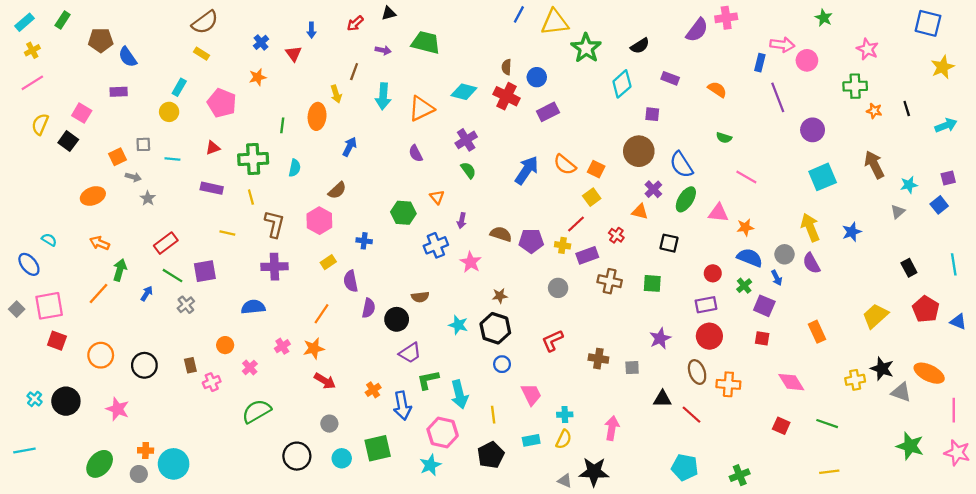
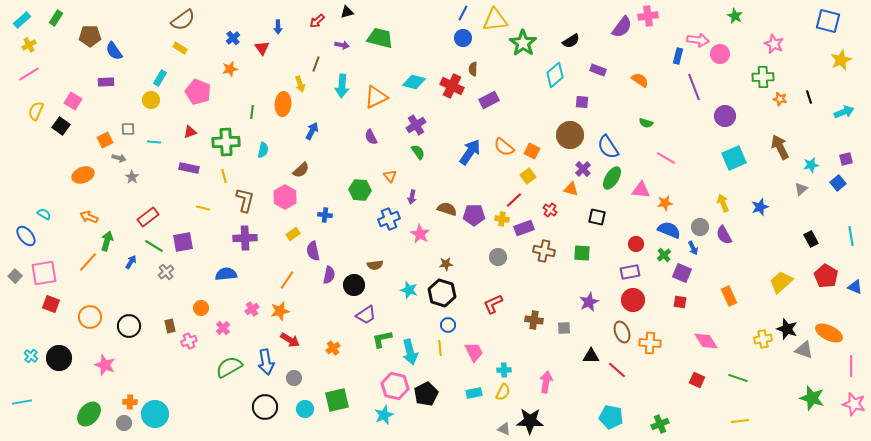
brown semicircle: (506, 67) -> (473, 69), moved
blue circle: (537, 77) -> (463, 38), moved
yellow arrow: (810, 227) -> (723, 203), size x0.7
blue arrow: (402, 406) -> (266, 362), moved
yellow line: (493, 415) -> (440, 348), moved
black pentagon: (491, 455) -> (426, 394), moved

